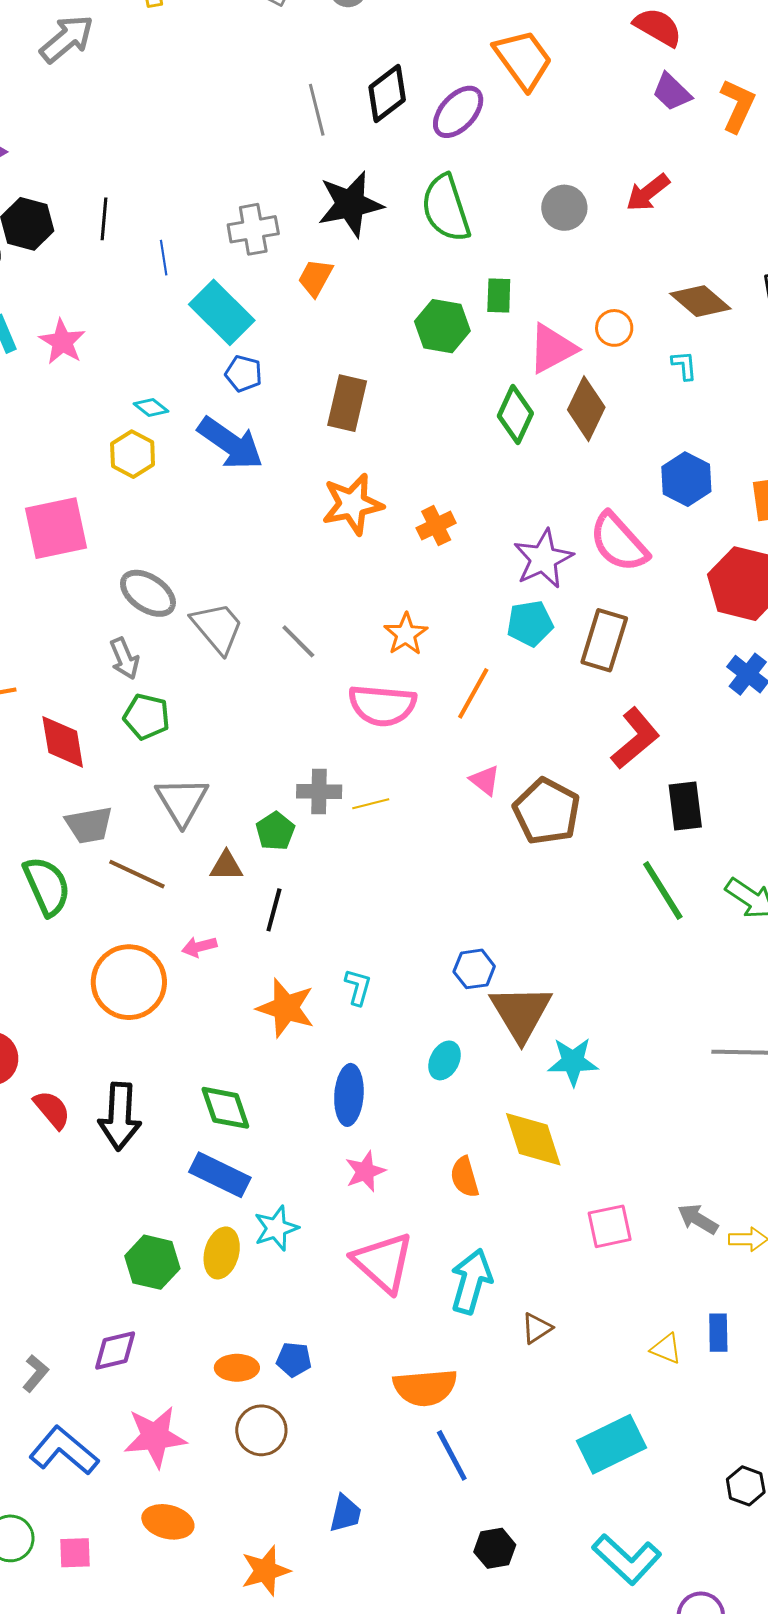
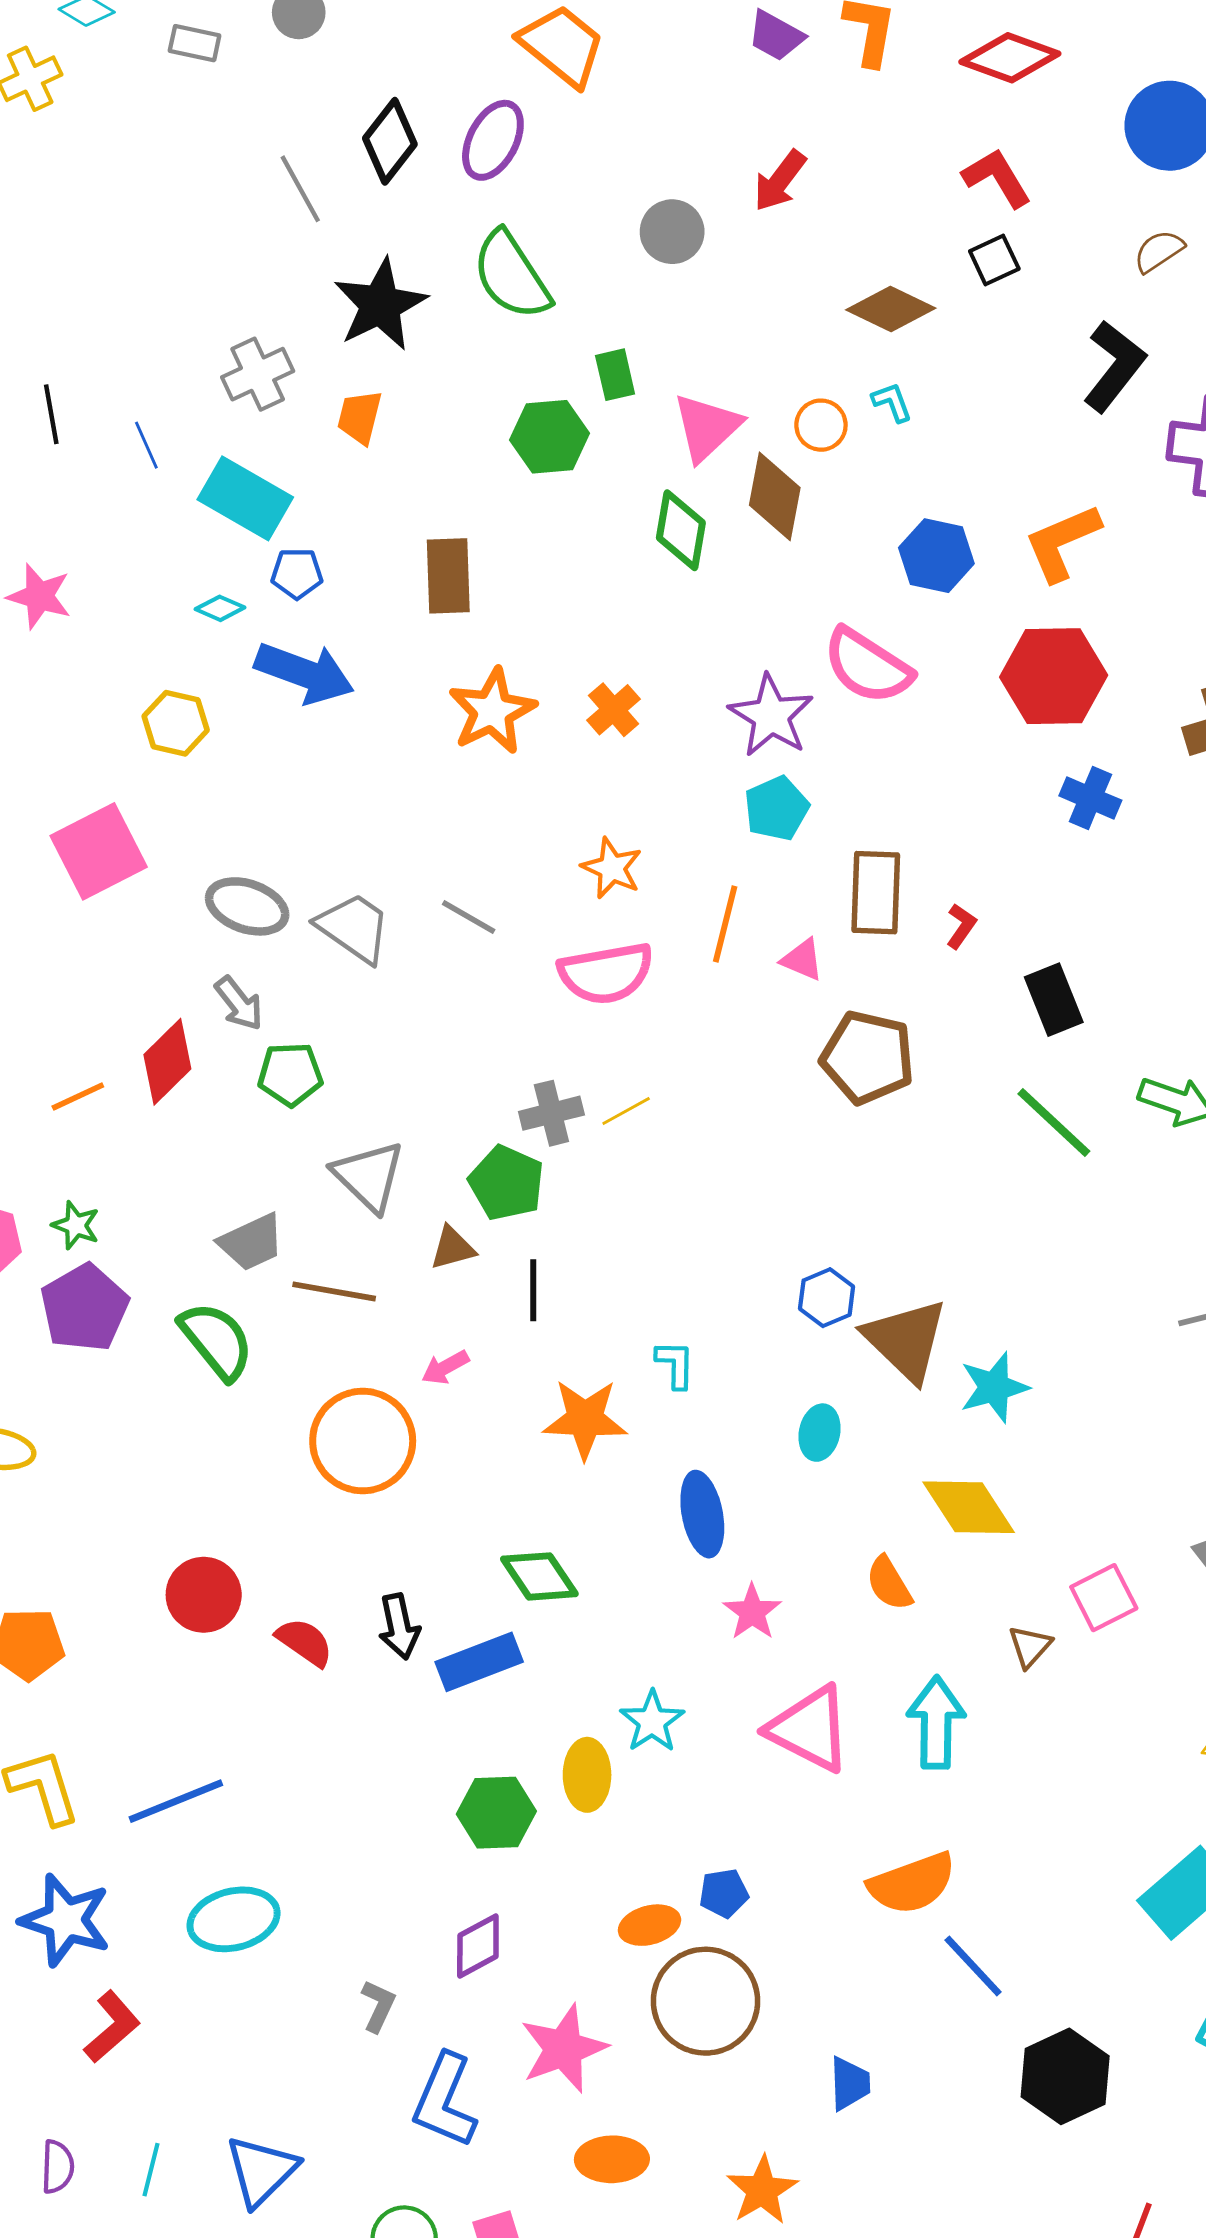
orange circle: (614, 328) -> (821, 425), moved
cyan diamond: (151, 407) -> (220, 608), moved
brown rectangle: (604, 640) -> (876, 893), moved
red L-shape: (635, 738) -> (961, 926), size x0.5
red diamond: (63, 742) -> (167, 1062), moved, turned 70
pink triangle: (485, 780) -> (802, 960), moved
green pentagon: (275, 831) -> (506, 1183), size x1.4
black arrow: (120, 1116) -> (399, 1626), size x0.7
blue rectangle: (220, 1175) -> (479, 1662), moved, turned -32
brown triangle: (537, 1328) -> (1030, 1646), moved
brown circle: (261, 1430) -> (705, 2001), size x1.5
blue L-shape: (64, 1451) -> (445, 2101), turned -92
black hexagon: (495, 1548) -> (1065, 2076), size x1.6

